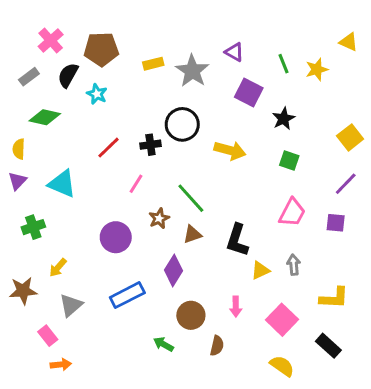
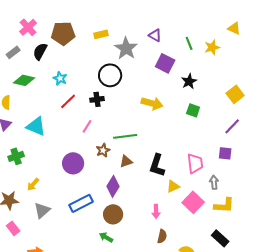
yellow rectangle: (153, 64) -> (101, 34), moved
cyan star: (97, 94) -> (60, 78), moved
black circle: (182, 124) -> (110, 75), moved
green line: (191, 198) -> (125, 136), turned -55
pink trapezoid: (292, 213) -> (195, 163), moved, turned -35
gray arrow: (294, 265) -> (214, 182), moved
brown circle: (191, 315) -> (113, 214), moved
pink square: (282, 320) -> (193, 202), moved
pink rectangle: (48, 336) -> (13, 228), moved
brown semicircle: (217, 346) -> (162, 236), moved

